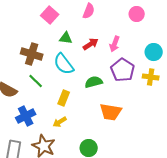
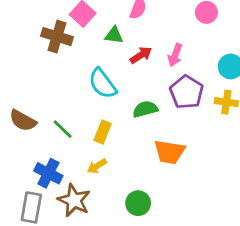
green triangle: (66, 38) -> (114, 35), moved
brown cross: (32, 54) -> (57, 37), moved
green line: (36, 81) -> (63, 129), moved
blue cross: (26, 116) -> (48, 173), moved, turned -36

